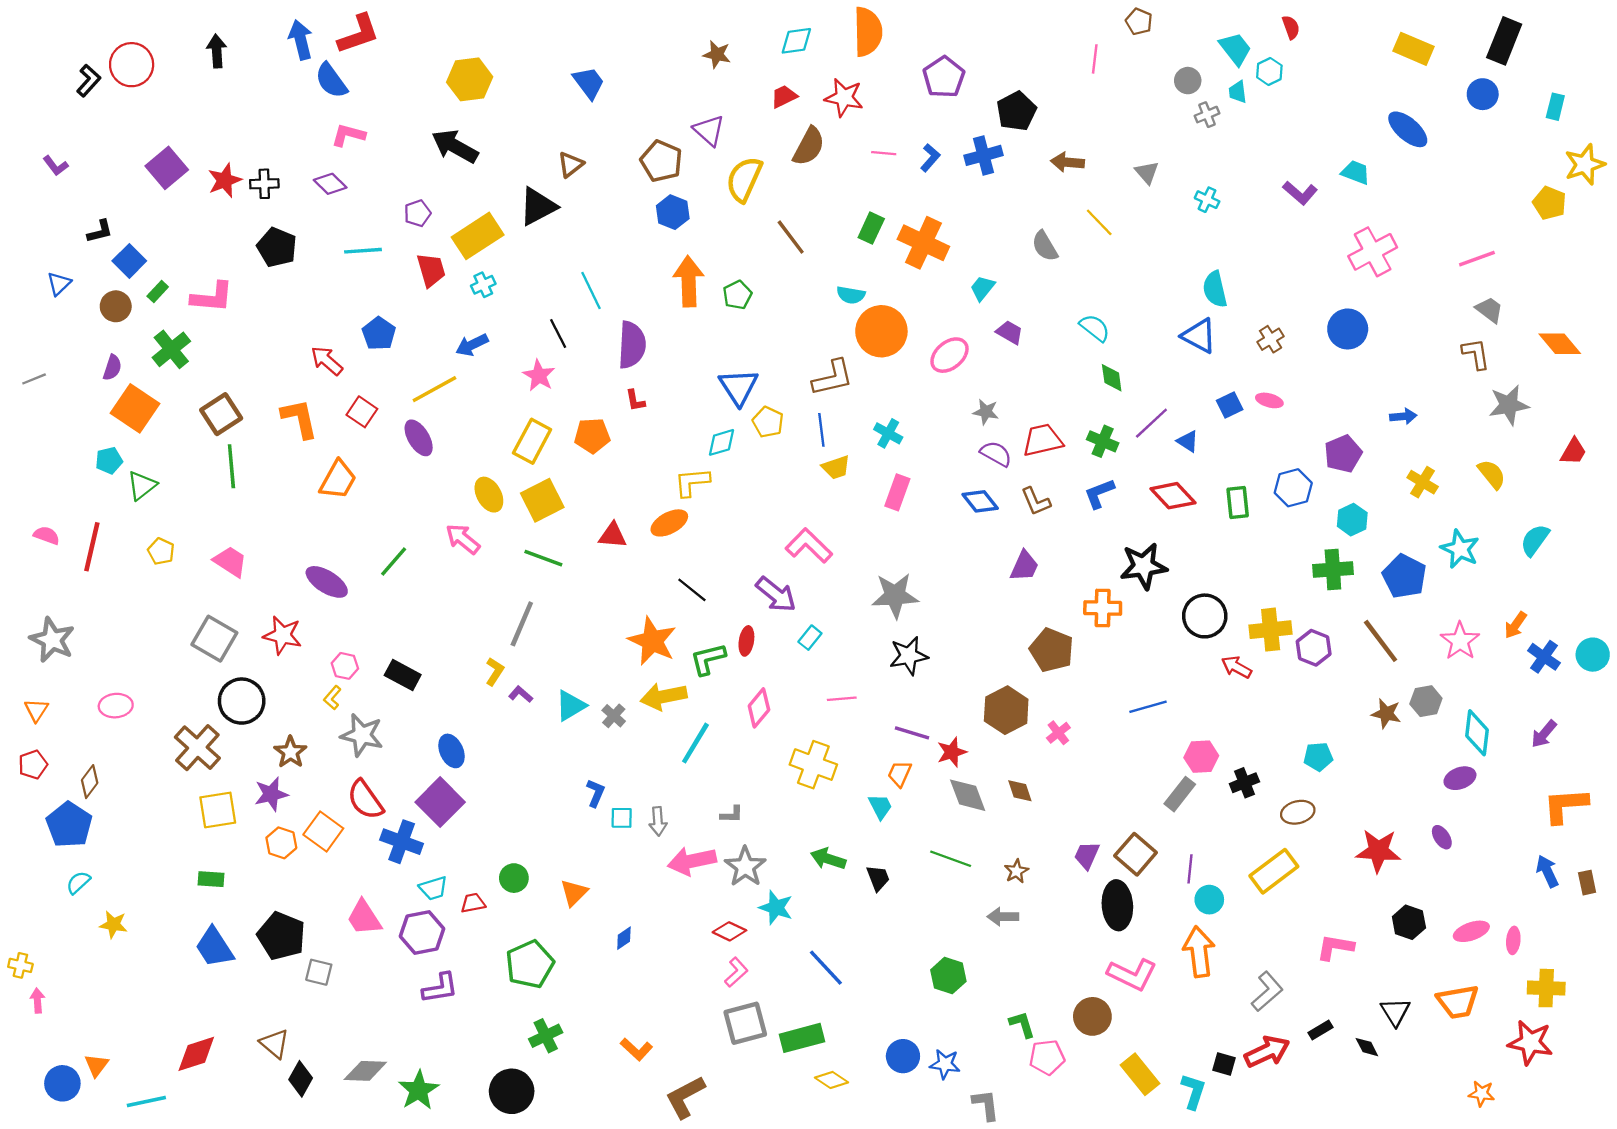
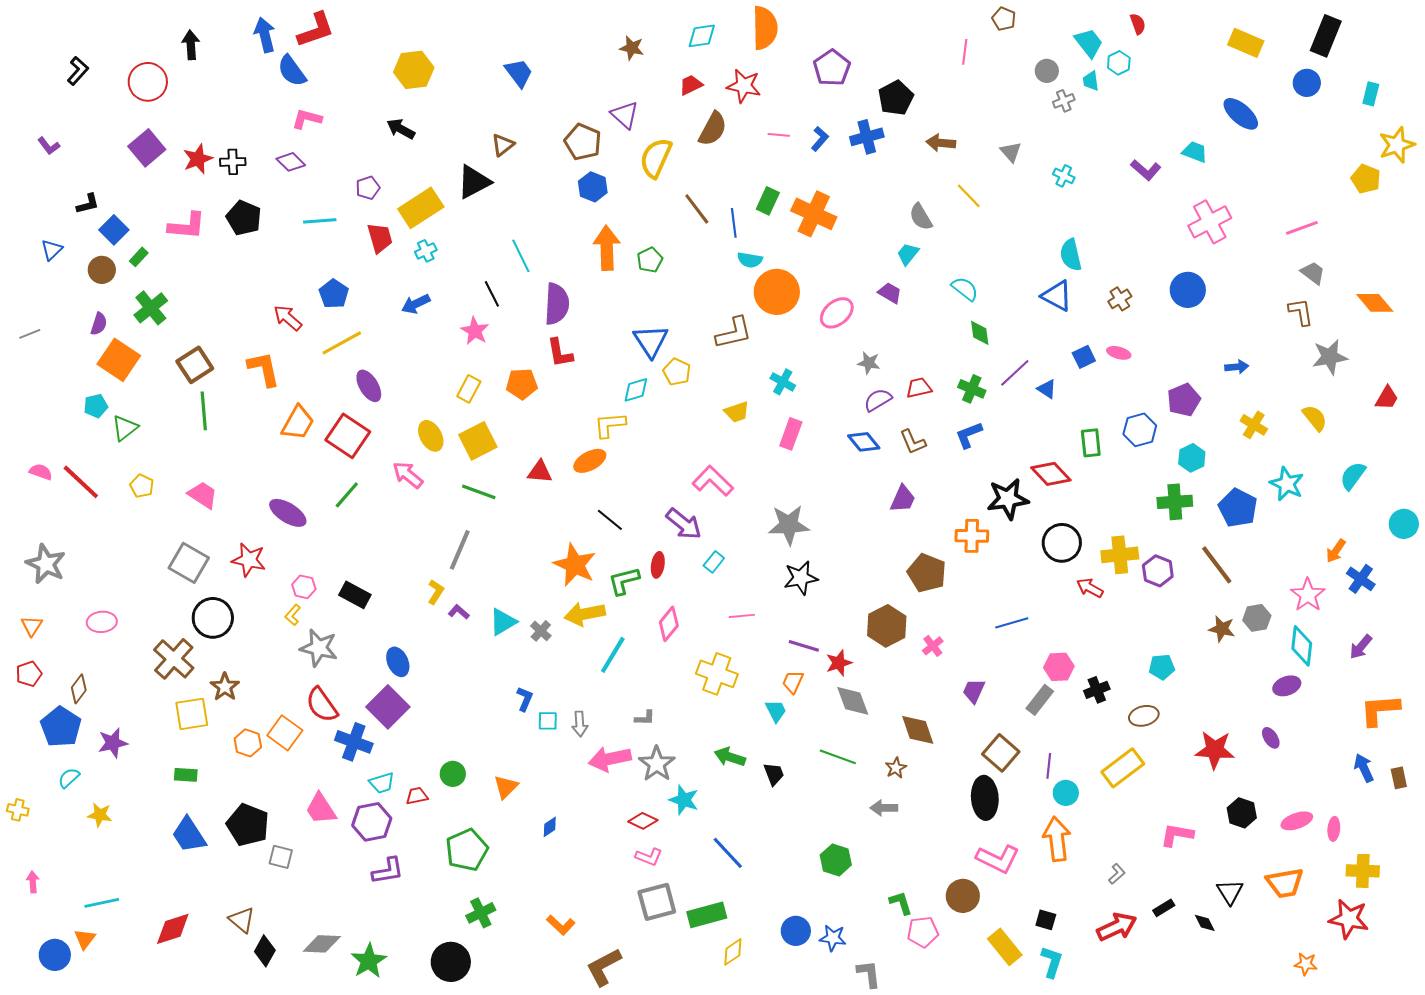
red circle: (132, 65) -> (148, 82), moved
black arrow: (455, 146) -> (401, 129), size x0.7
cyan trapezoid: (982, 288) -> (908, 254), moved
pink L-shape: (212, 297) -> (187, 226), moved
yellow line: (434, 389) -> (342, 343), moved
red L-shape: (635, 400) -> (560, 353), size x1.5
red square: (362, 412) -> (348, 436), moved, size x1.6
blue line: (821, 430) -> (734, 223), moved
red trapezoid: (1043, 440) -> (919, 388), size x0.7
yellow rectangle: (532, 441) -> (469, 389), size x0.7
purple semicircle: (996, 454) -> (878, 400), turned -60
red diamond: (1173, 496) -> (1051, 474), moved
red line: (92, 547) -> (81, 482), turned -60
pink star: (1460, 641) -> (1308, 595), moved
cyan circle: (1593, 655) -> (1404, 524), moved
brown star: (290, 752) -> (225, 687), moved
brown diamond: (1020, 791) -> (918, 730), moved, size x1.5
purple star: (271, 794) -> (113, 743), moved
purple trapezoid: (1087, 855) -> (974, 691), moved
yellow cross: (20, 965) -> (18, 810), moved
pink L-shape: (736, 972) -> (649, 857), turned 64
gray L-shape: (1267, 991) -> (1117, 874), size x0.6
black square: (1224, 1064) -> (1046, 920), moved
yellow diamond: (832, 1080) -> (733, 952), turned -68
cyan line: (146, 1102) -> (102, 903), moved

